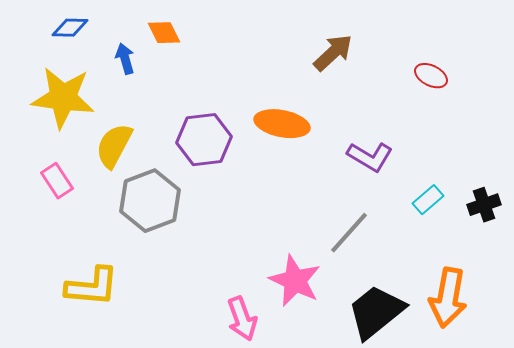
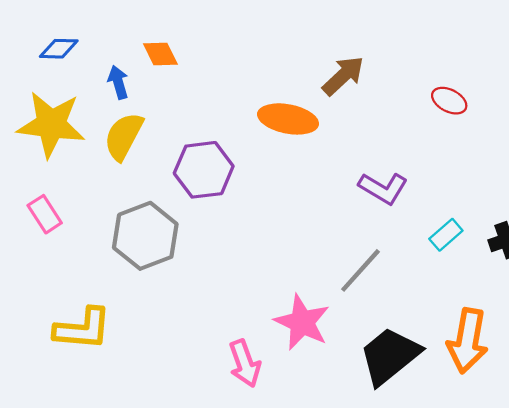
orange ellipse: (282, 124) -> (288, 119), moved
yellow semicircle: (114, 146) -> (124, 136), moved

